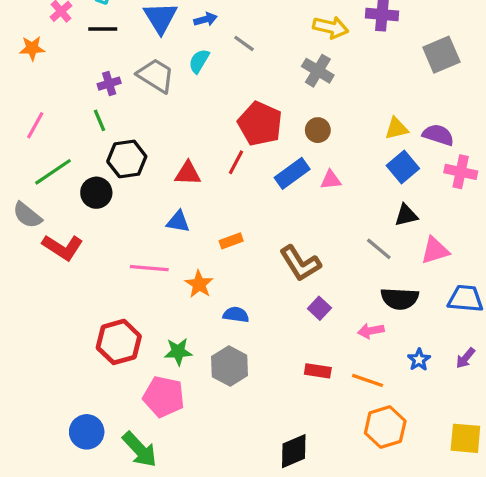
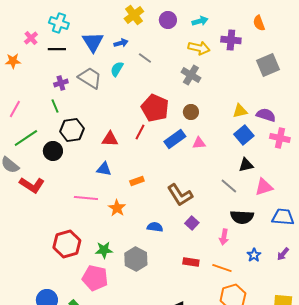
blue semicircle: (236, 315) -> (155, 227), moved
pink arrow: (371, 331) -> (224, 237), turned -70

